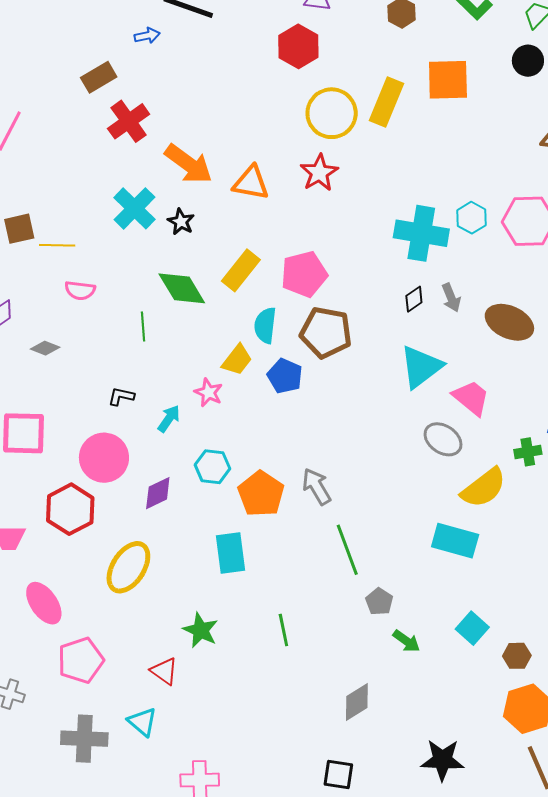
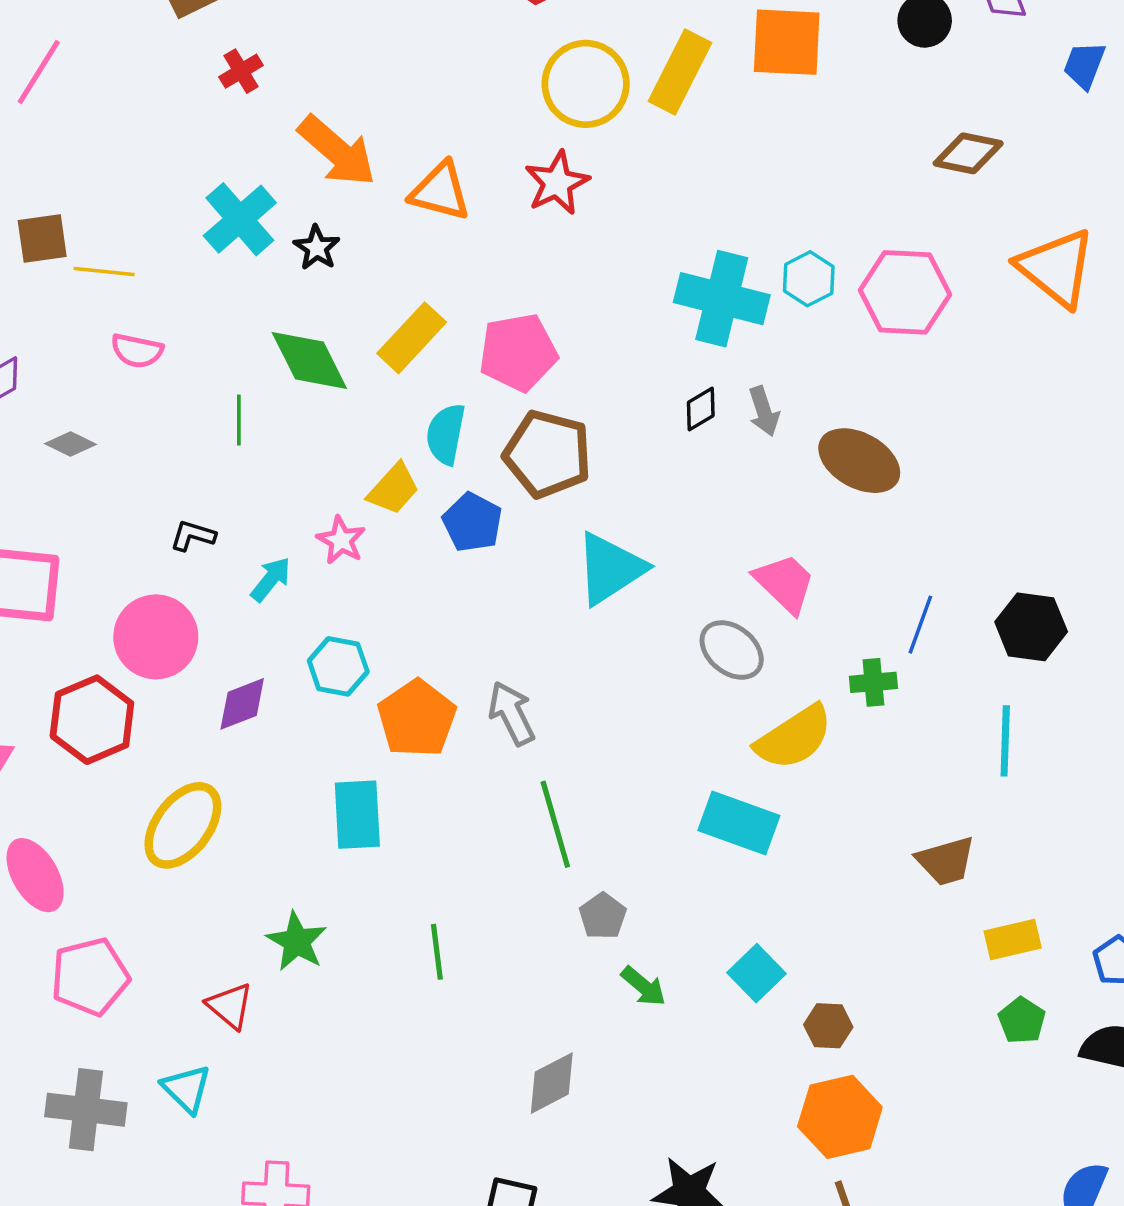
red cross: (129, 121) -> (241, 71), size x0.6
cyan triangle: (421, 367) -> (610, 569), moved

